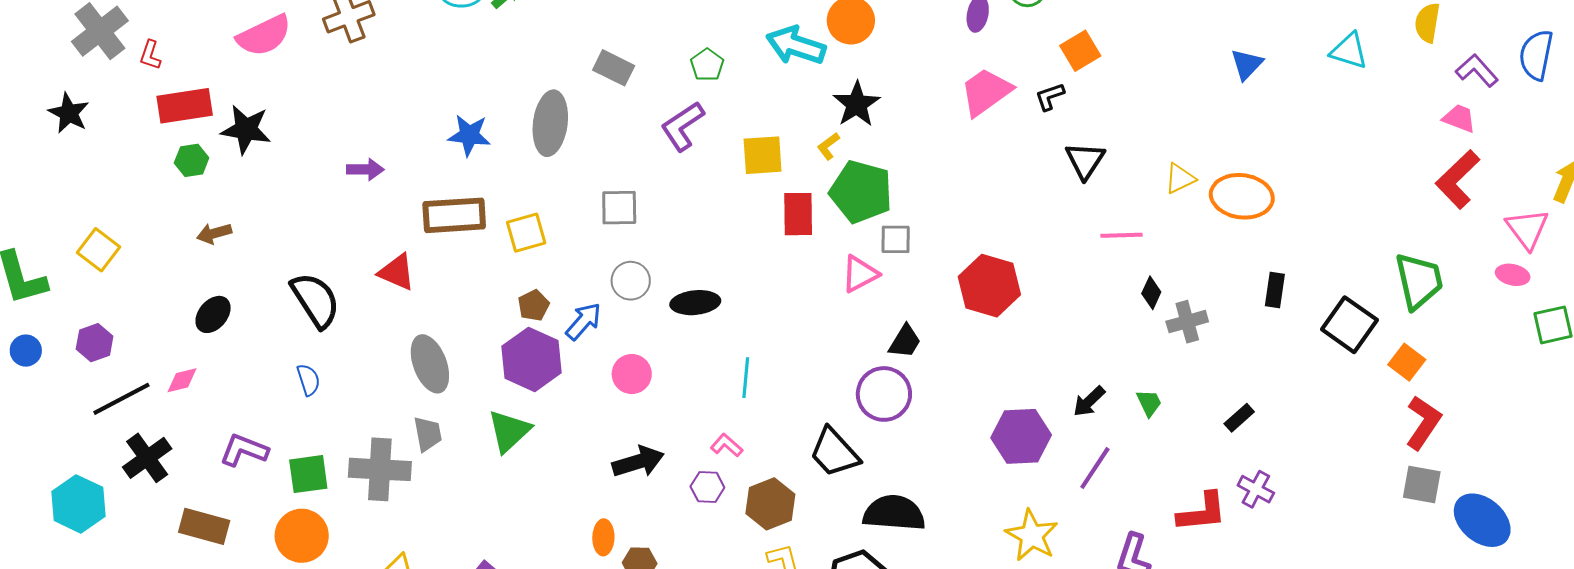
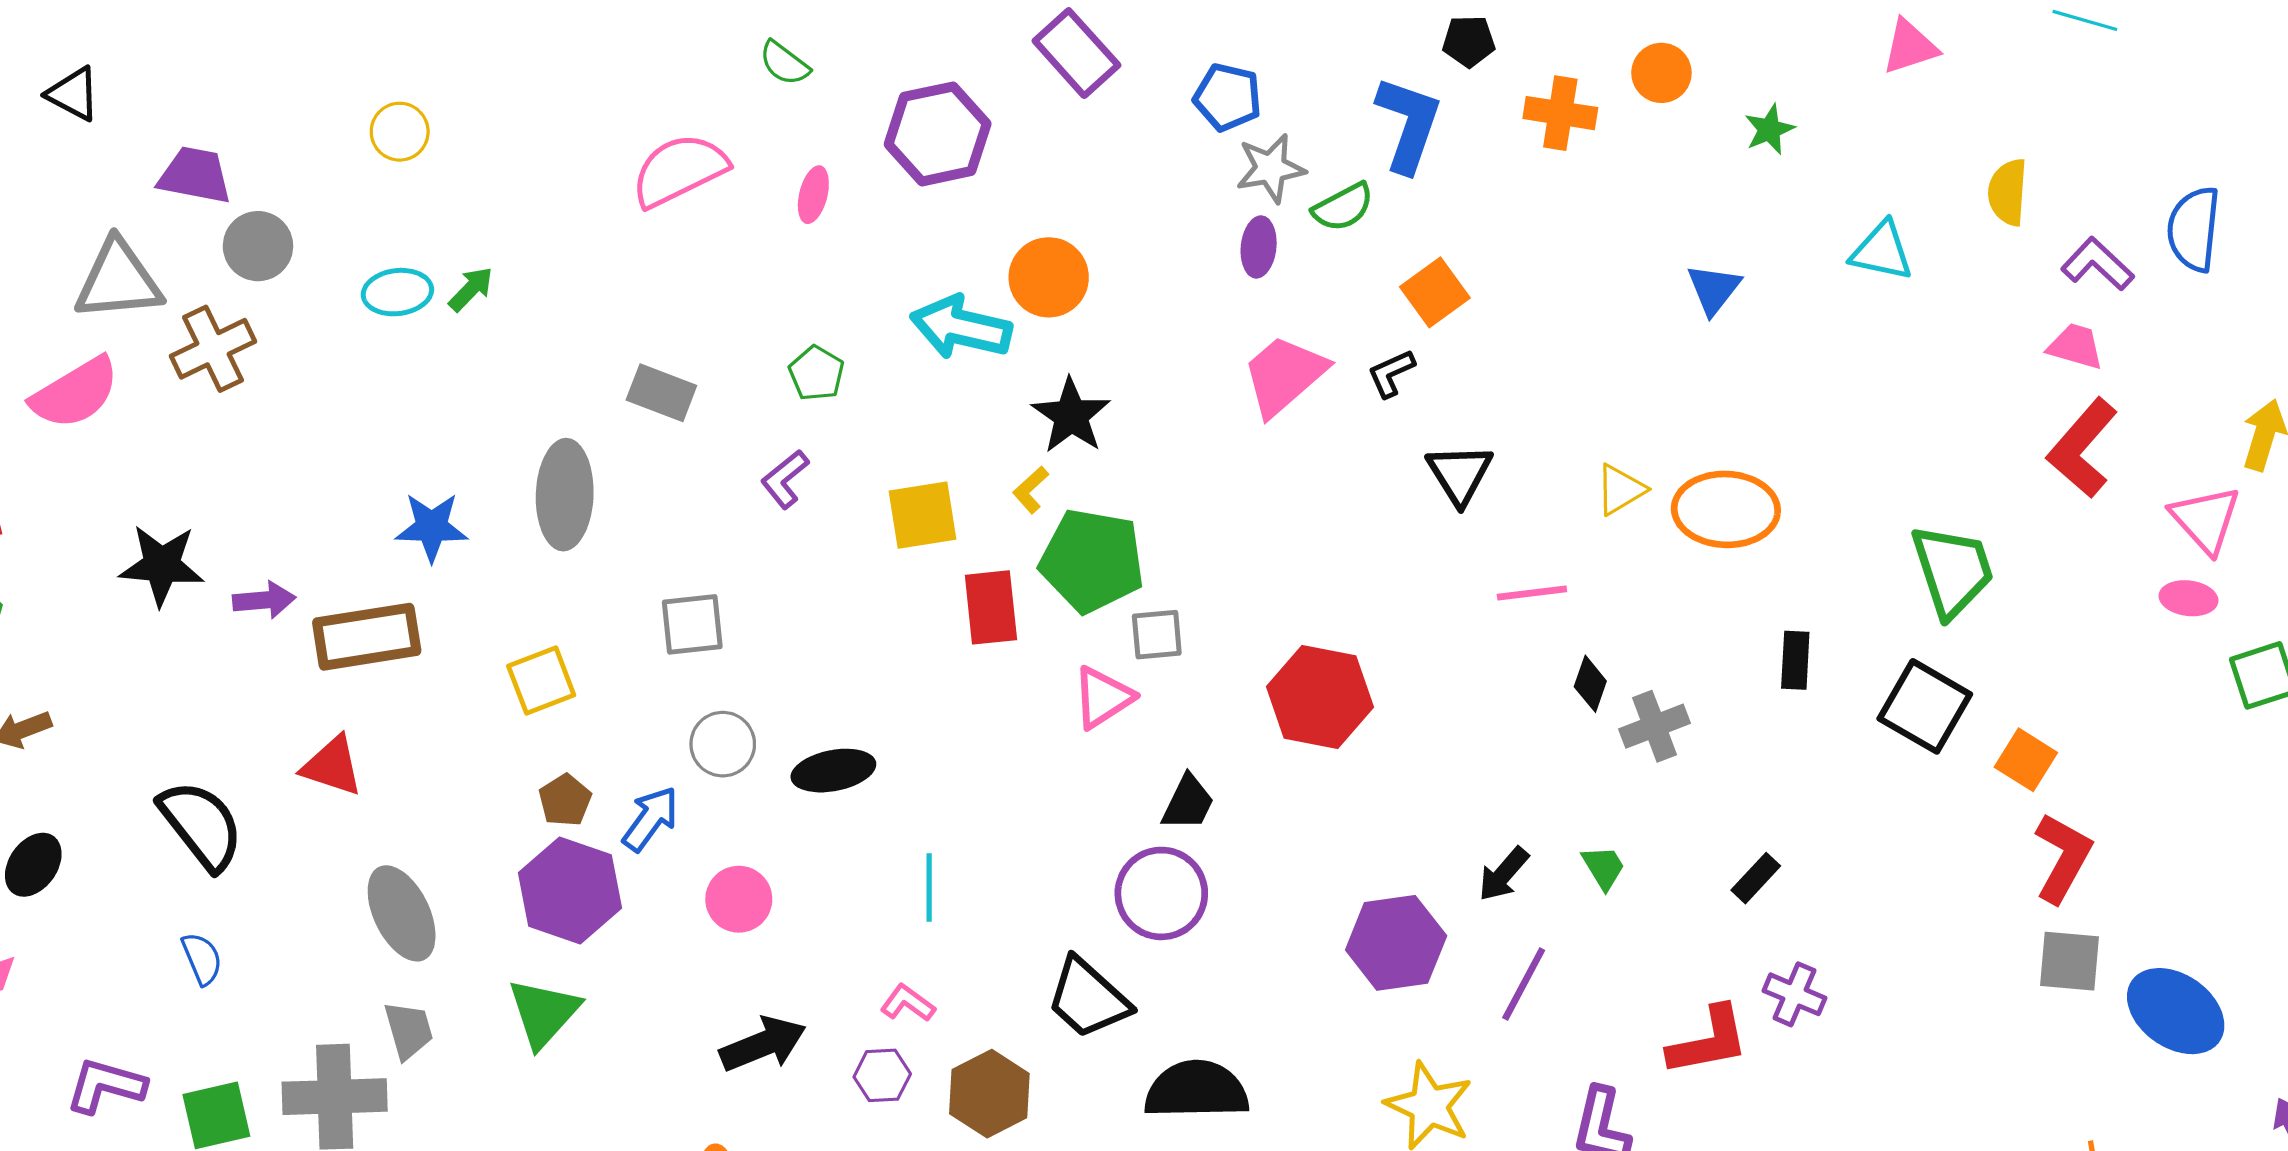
purple L-shape: (682, 126) -> (785, 479), size x0.7
black star: (246, 129) -> (162, 565), moved
brown rectangle: (454, 215) -> (367, 637), moved
green trapezoid: (1419, 281) -> (1952, 571), moved

